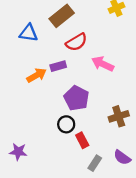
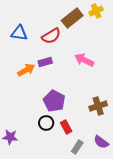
brown rectangle: (62, 16) -> (72, 18), moved
red semicircle: (76, 42) -> (51, 36), moved
purple pentagon: (76, 98) -> (54, 101), moved
black circle: (66, 124) -> (46, 123), moved

